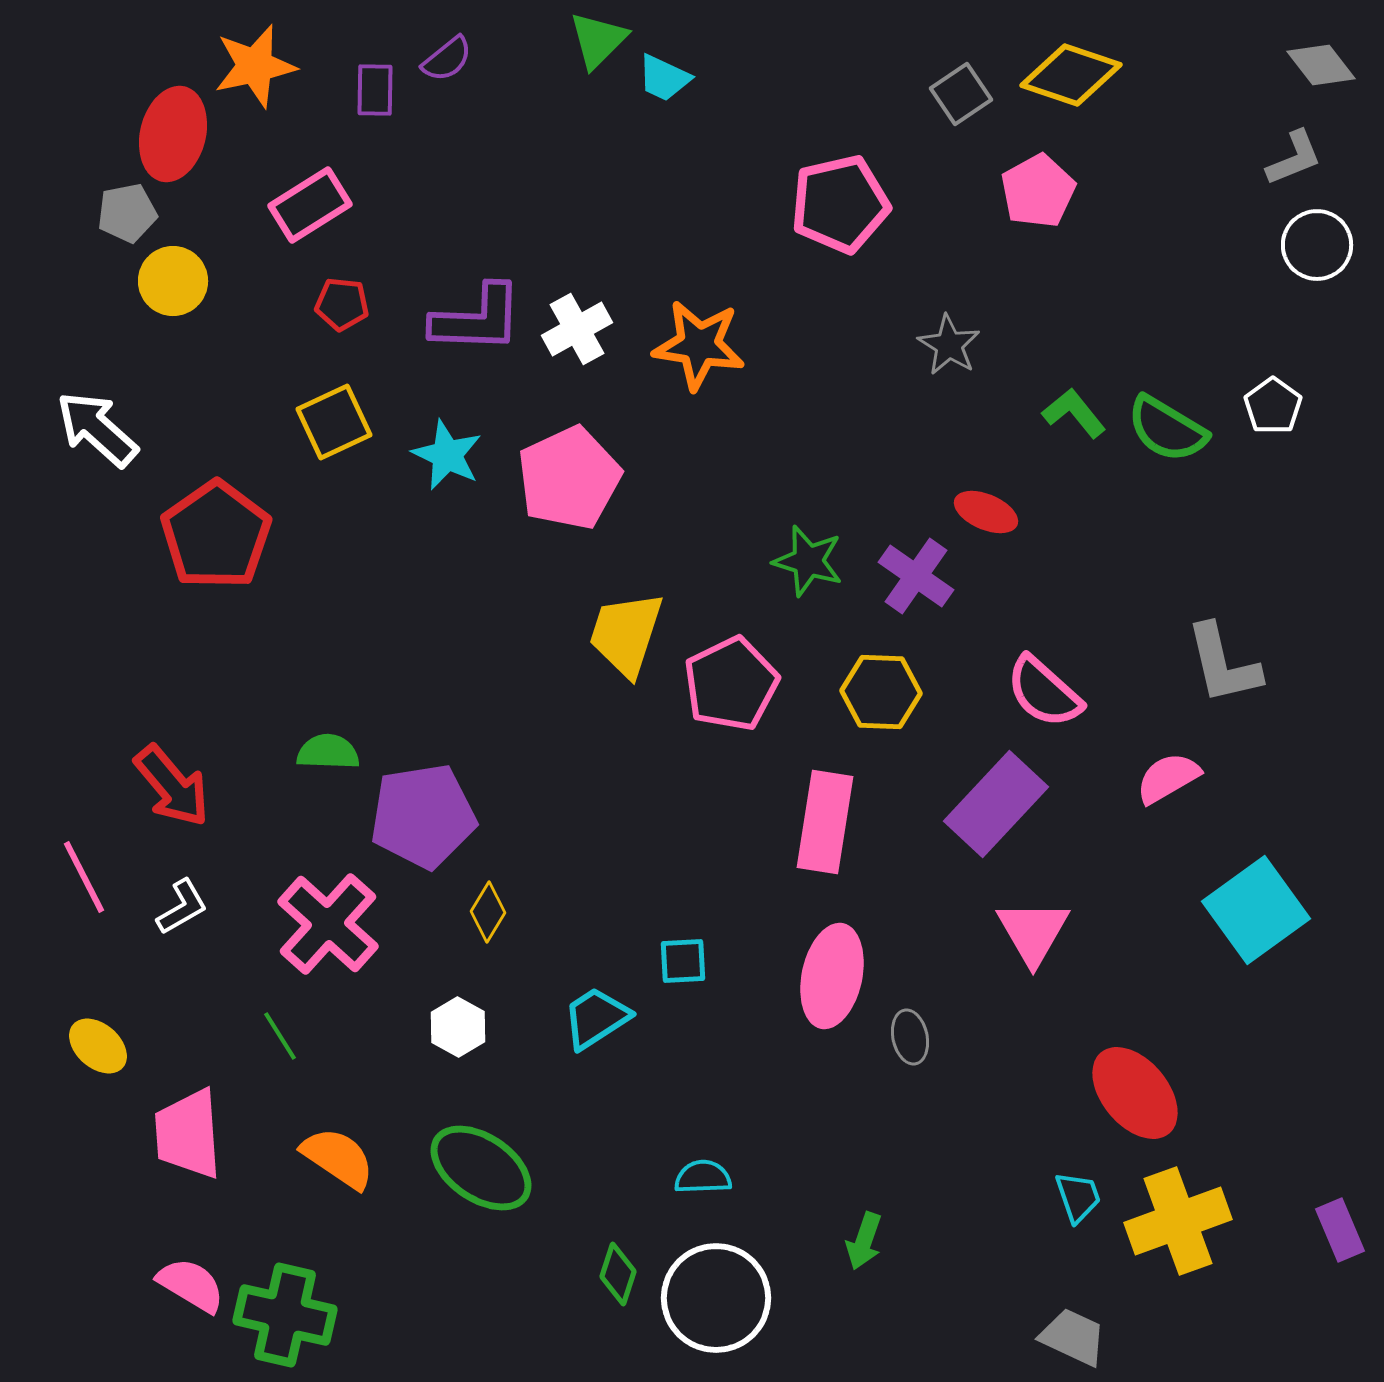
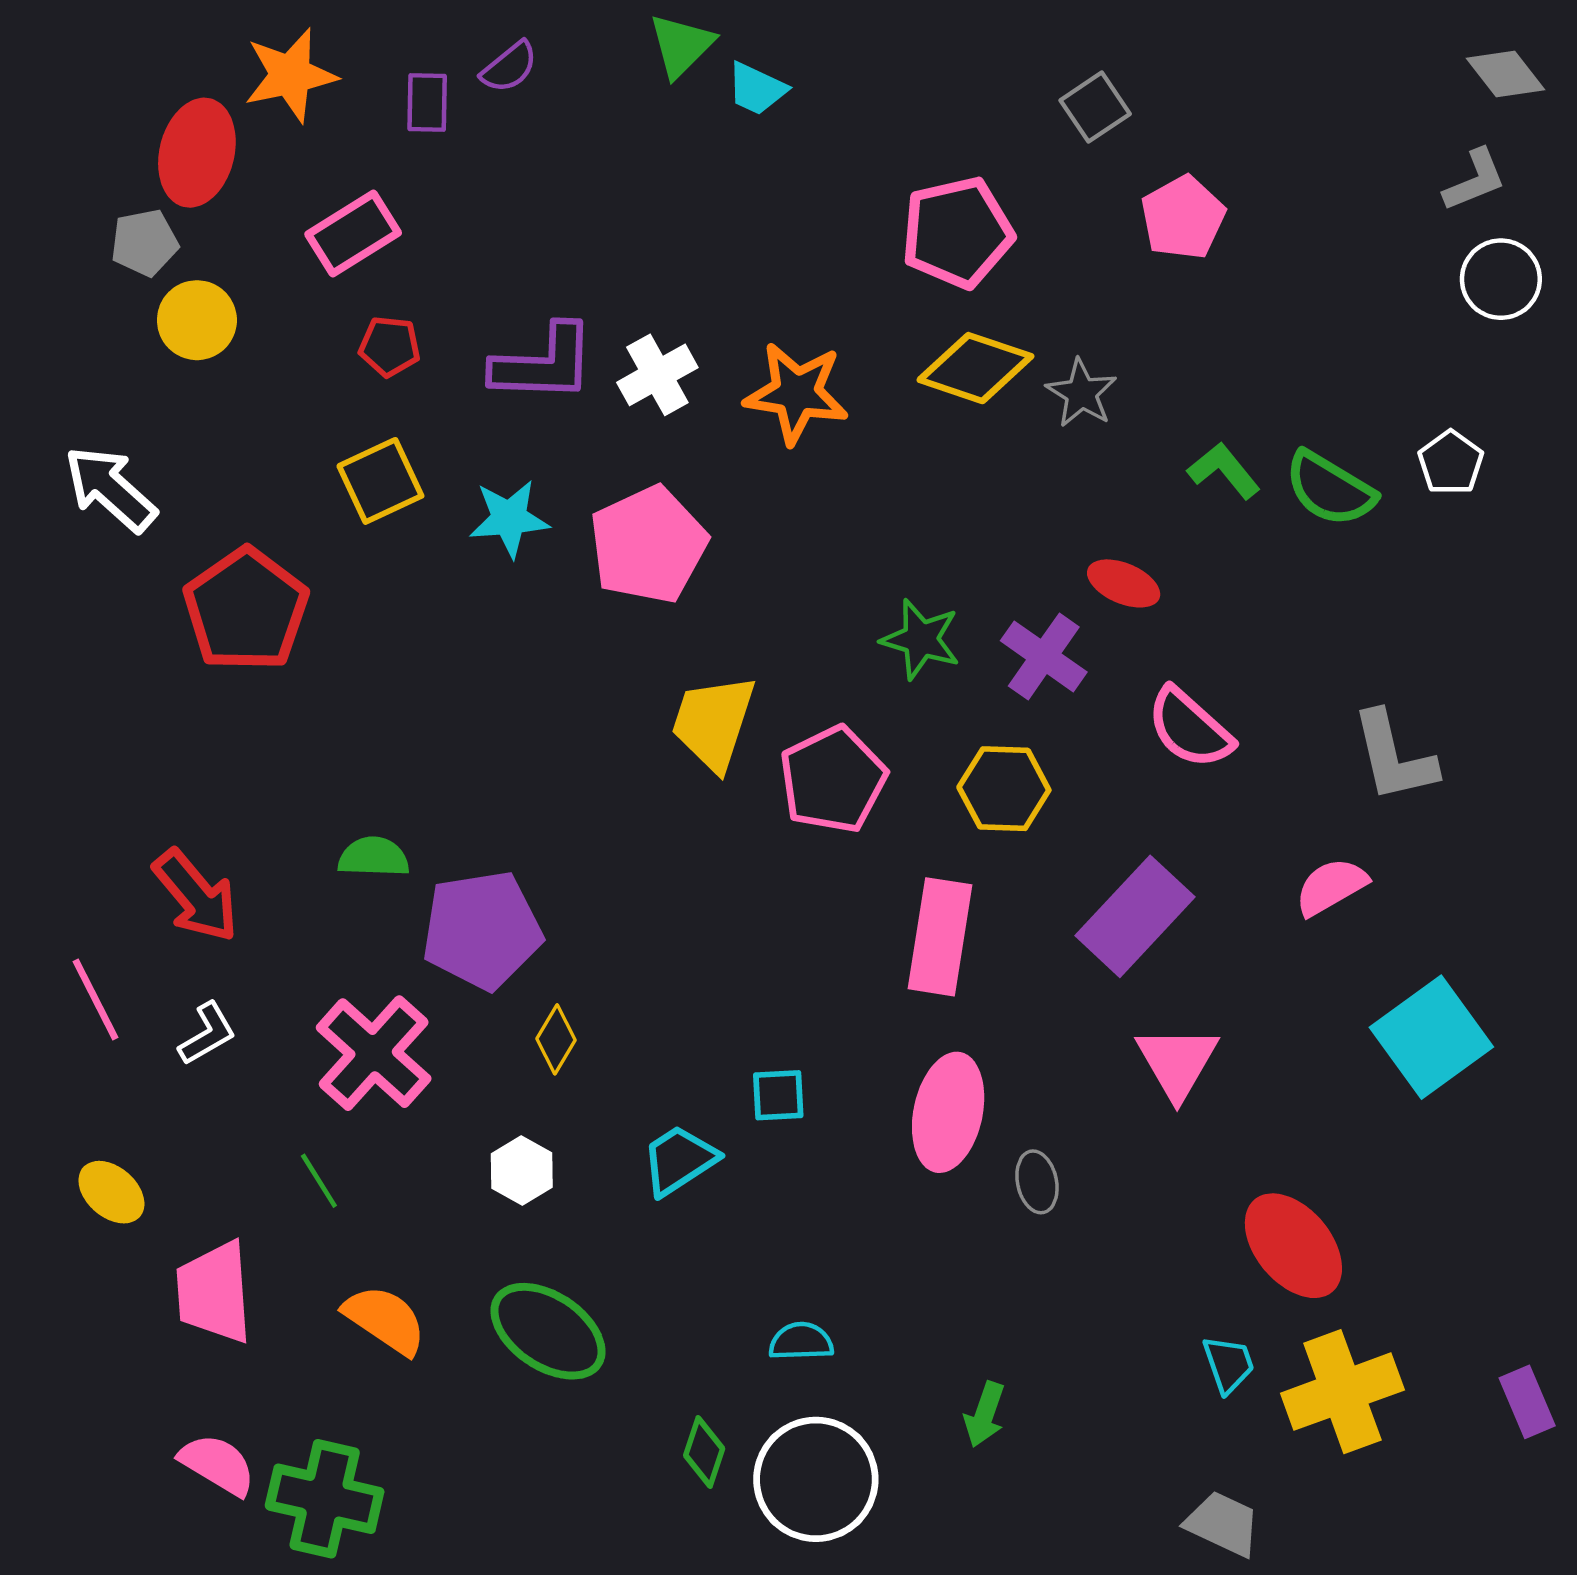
yellow diamond: (1071, 75) -> (975, 368), moved
cyan star: (447, 455) -> (509, 519), turned -30
pink semicircle: (1044, 692) -> (1190, 728), moved

